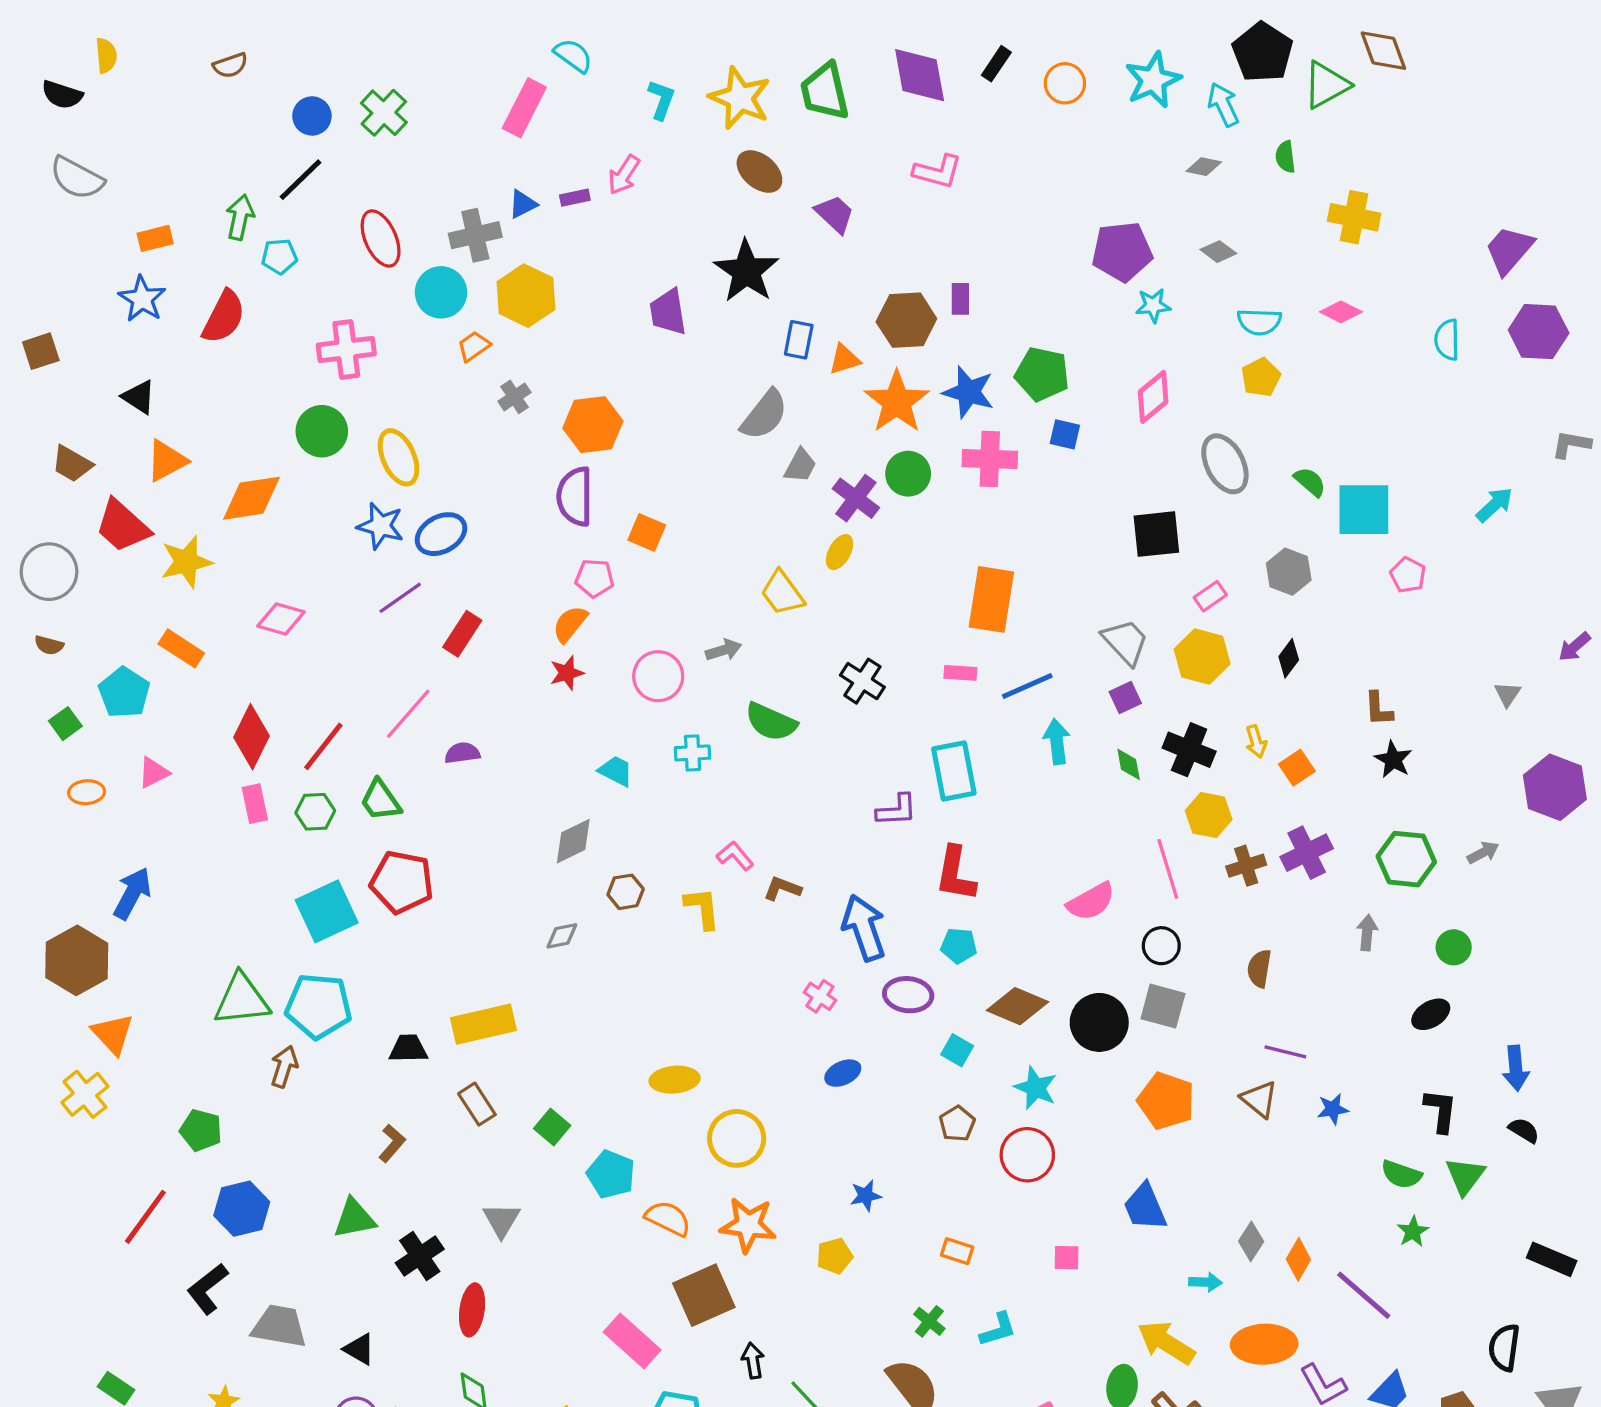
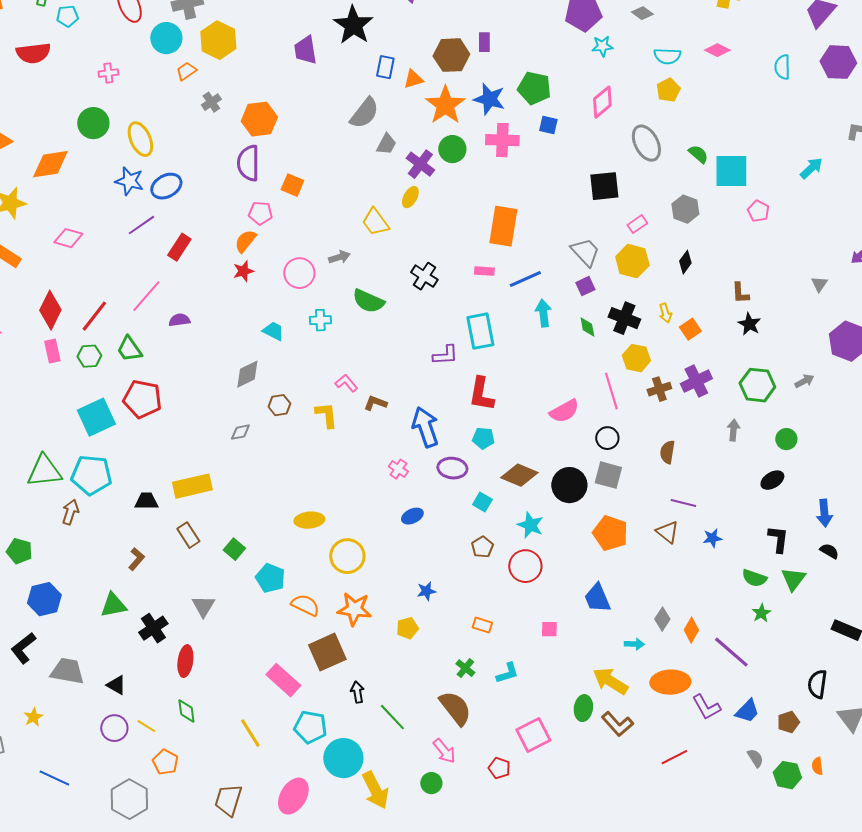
red semicircle: (224, 317) -> (33, 53), turned 56
pink cross: (346, 350) -> (108, 73), size x0.6

